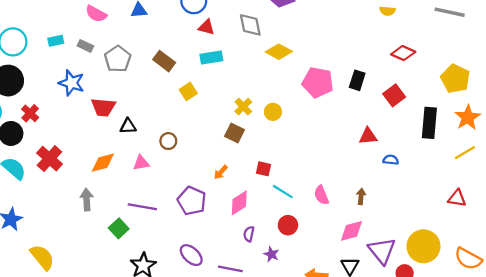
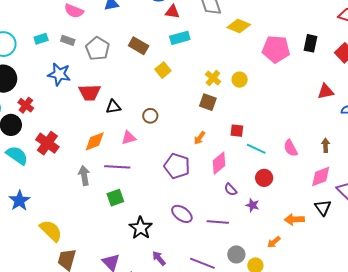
purple line: (142, 207) -> (117, 167), moved
green square: (119, 228) -> (115, 198), turned 30
purple semicircle: (249, 234) -> (231, 190), turned -48

